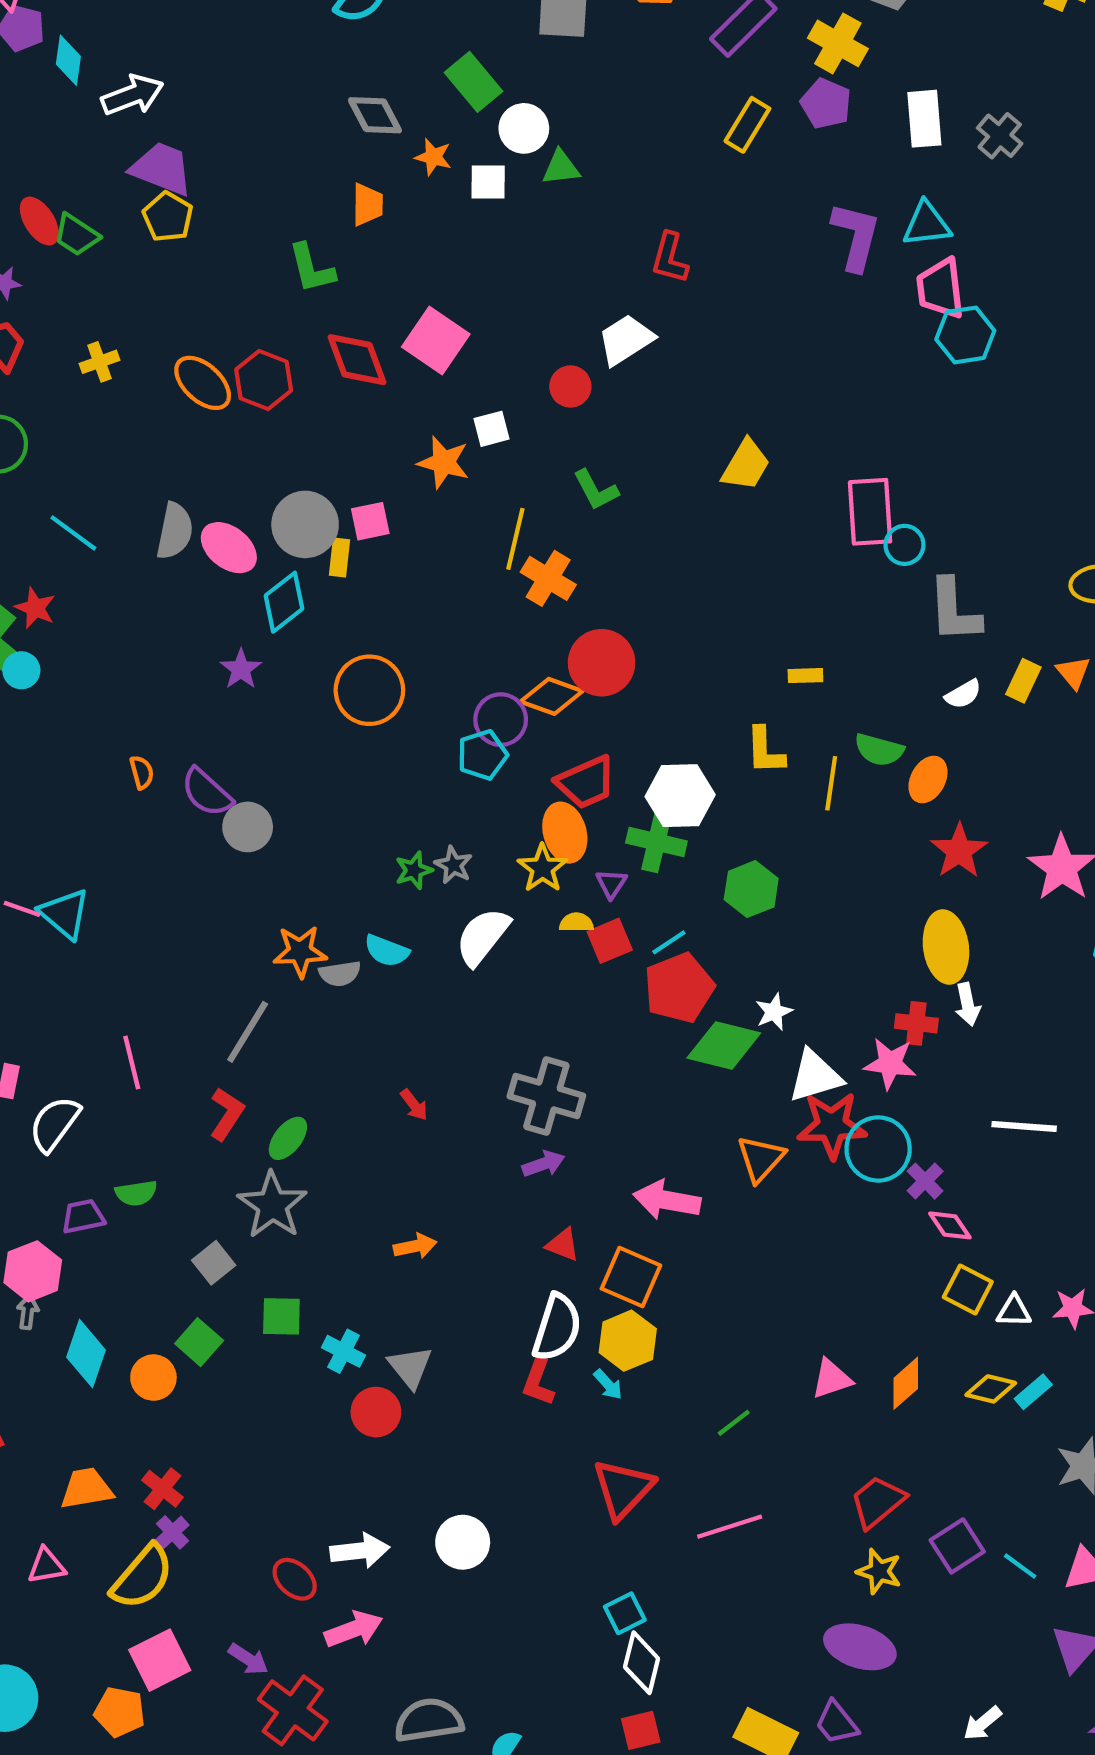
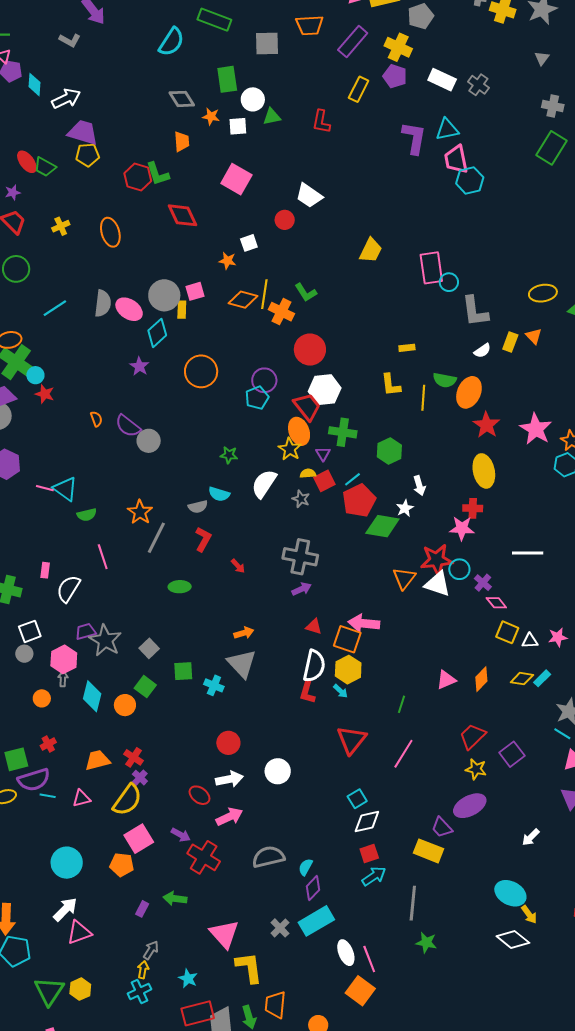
green rectangle: (474, 82) -> (227, 79), turned 36
white rectangle: (924, 119) -> (442, 80), turned -56
yellow pentagon: (168, 217) -> (88, 155), turned -30
red L-shape: (670, 258) -> (321, 122), moved
white trapezoid: (626, 340) -> (309, 196), turned -108
pink square: (436, 341) -> (236, 179), moved
red hexagon: (264, 380) -> (138, 177), moved
orange ellipse: (203, 383) -> (110, 232), turned 36
orange star: (444, 462) -> (227, 261), size x0.7
green L-shape: (596, 490) -> (306, 292), moved
cyan line: (73, 533) -> (55, 308), turned -65
red star: (35, 608) -> (45, 394), moved
orange diamond: (552, 696) -> (243, 300), moved
orange ellipse: (928, 779) -> (469, 392), size x1.4
red trapezoid: (586, 782) -> (307, 407), turned -100
white hexagon: (680, 796) -> (325, 390), moved
gray star: (453, 865) -> (301, 499), moved
green star: (414, 870) -> (229, 455), turned 30
orange star: (300, 952) -> (140, 512), moved, turned -30
white arrow: (968, 1004) -> (419, 486), moved
white triangle: (815, 1076) -> (438, 584), moved, turned 40
red L-shape: (227, 1114) -> (203, 539), moved
green ellipse: (288, 1138) -> (180, 587), turned 55
cyan circle: (878, 1149) -> (459, 569), size x0.7
green semicircle: (136, 1193) -> (87, 515), moved
pink arrow: (667, 1200) -> (364, 623), moved
gray star: (272, 1205) -> (105, 640), moved
gray triangle: (410, 1367) -> (242, 664), moved, size x1.4
red circle: (376, 1412) -> (228, 743), moved
green line: (734, 1423) -> (401, 704), turned -30
pink line: (730, 1527) -> (403, 754), turned -36
cyan line: (1020, 1566) -> (562, 734), moved
purple ellipse: (860, 1647) -> (470, 806), turned -40
white diamond: (642, 1663) -> (367, 821), turned 68
purple trapezoid: (837, 1723) -> (442, 827), moved

